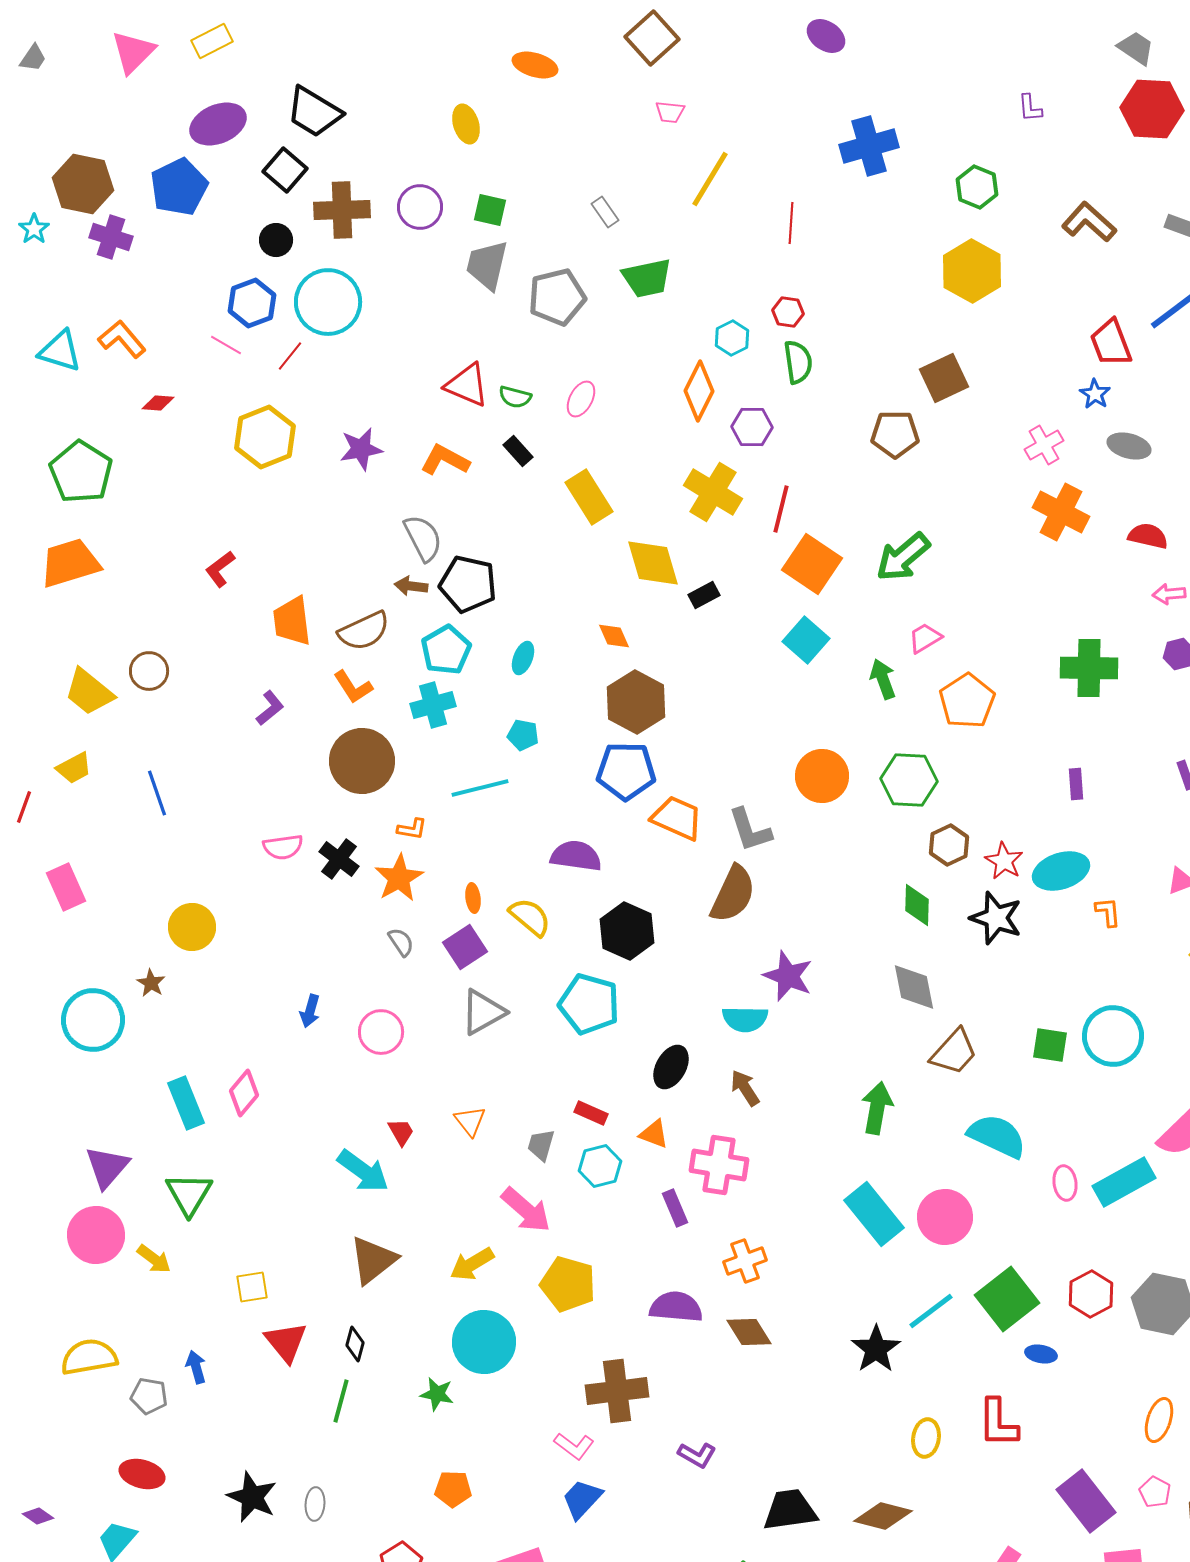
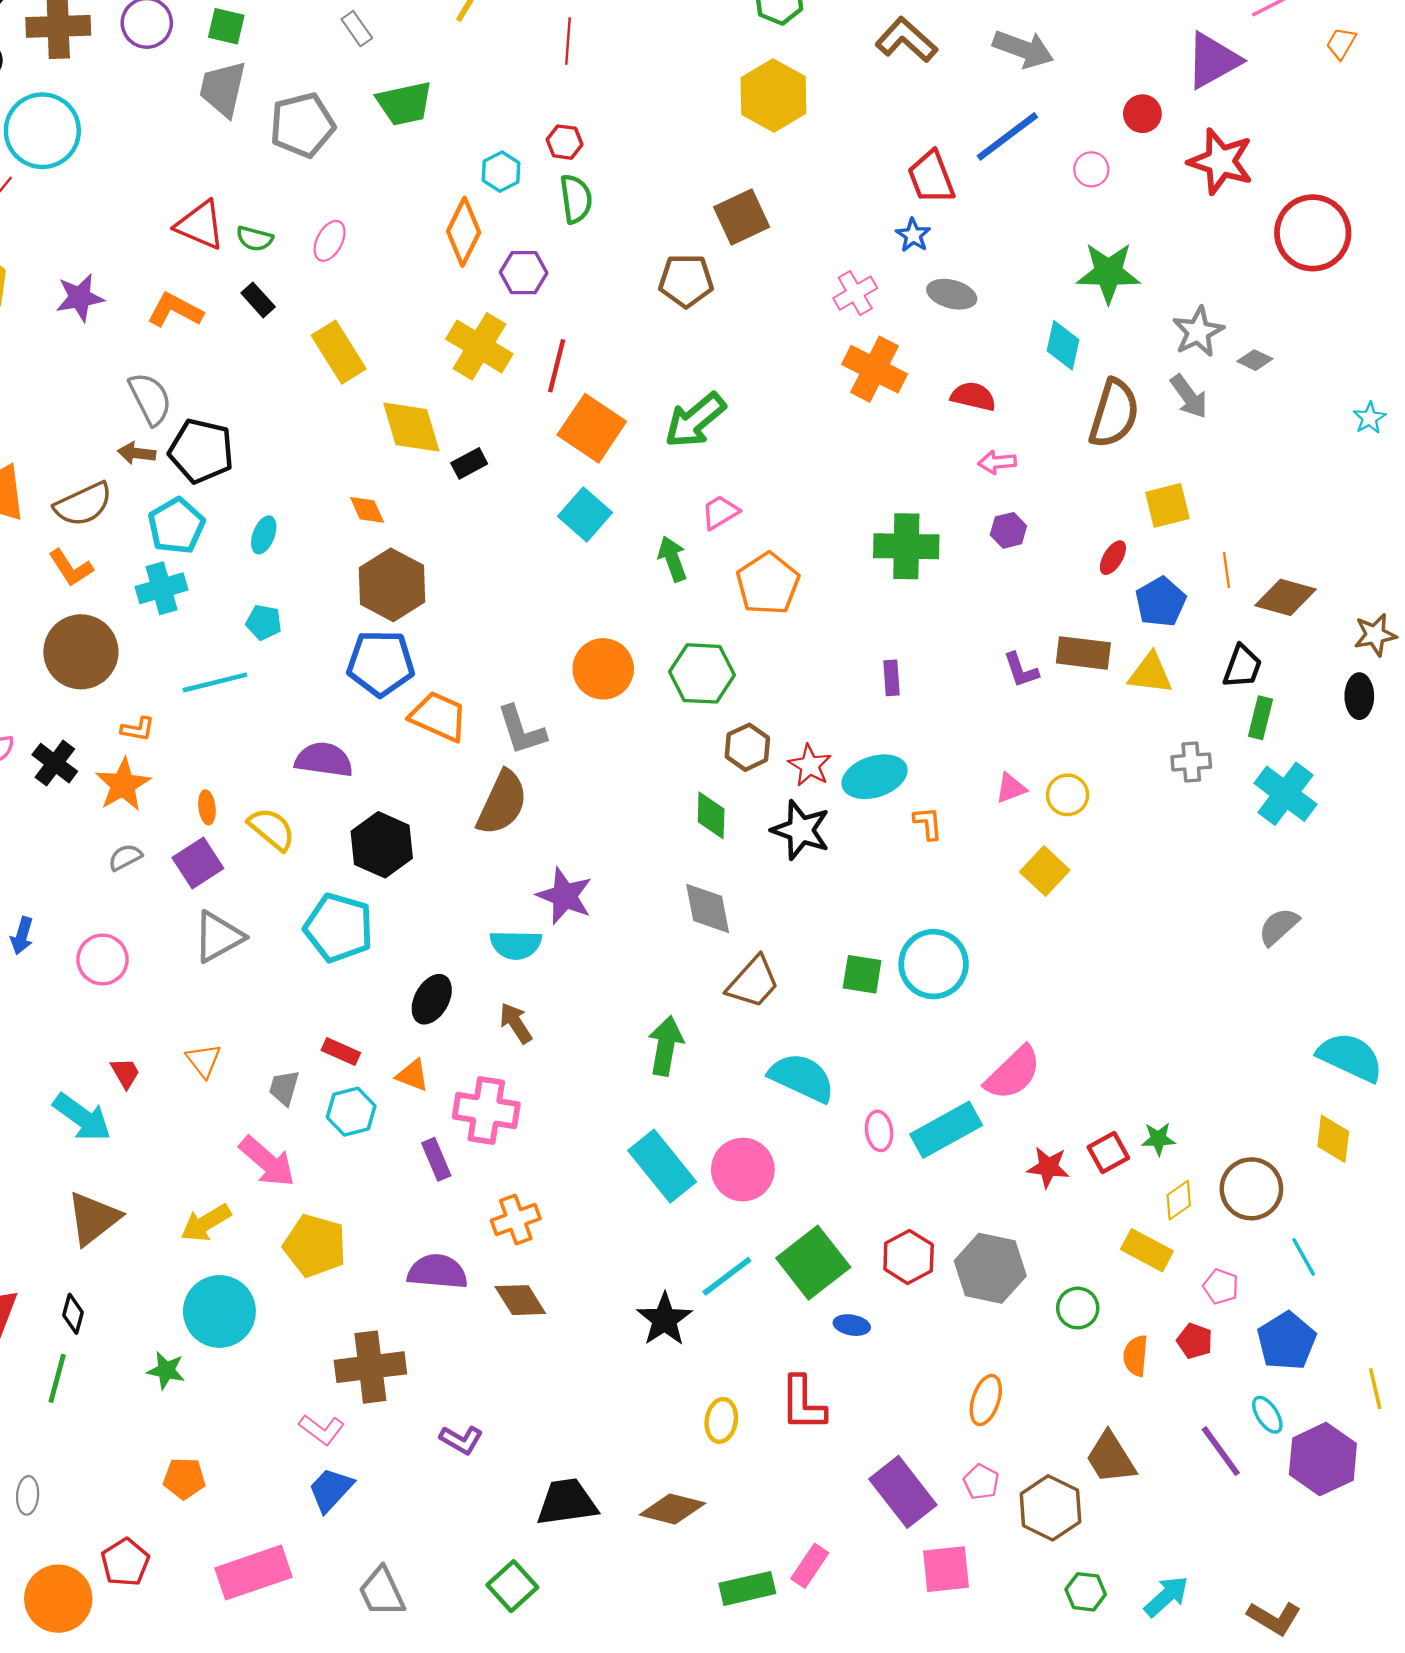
gray semicircle: (401, 942) -> (125, 857), turned -84

